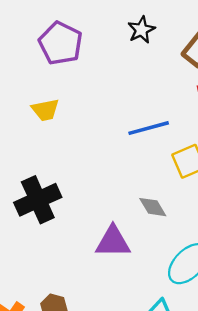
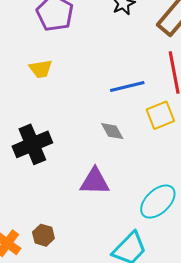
gray diamond: (153, 207) -> (112, 131), moved

